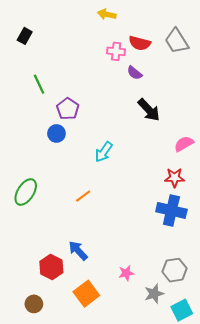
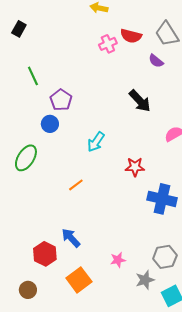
pink cross: (116, 51) -> (108, 44), turned -30
purple semicircle: (135, 73) -> (156, 61), moved
red star: (175, 178) -> (135, 167), moved
green ellipse: (26, 192) -> (26, 158), moved

